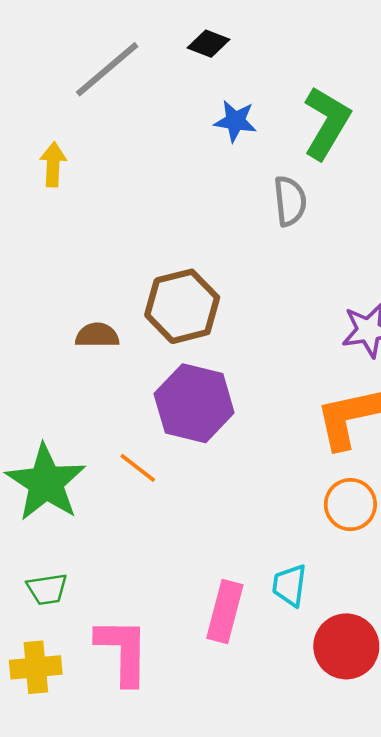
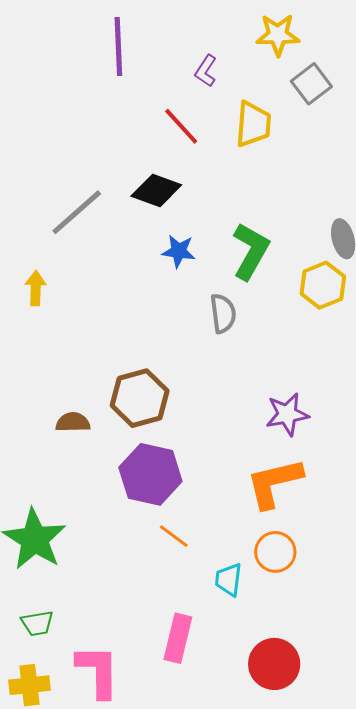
black diamond: (209, 44) -> (156, 191), size x1.5
orange line: (138, 468) -> (174, 536), moved
cyan trapezoid: (290, 585) -> (229, 580), moved

